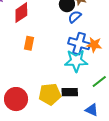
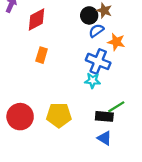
orange star: (94, 45) -> (116, 42), moved
cyan star: (76, 61) -> (93, 81), size x0.6
black rectangle: (70, 92) -> (104, 116), moved

